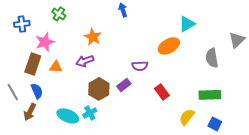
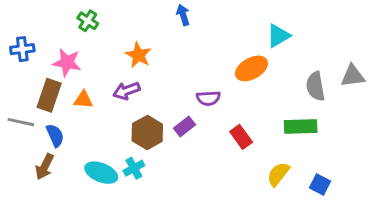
blue cross: (22, 24) -> (22, 49), moved
gray triangle: (237, 40) -> (353, 76), moved, turned 36
pink star: (45, 42) -> (67, 62), turned 30
gray line: (13, 92) -> (21, 122), moved, turned -48
green rectangle: (210, 95) -> (301, 126), moved

